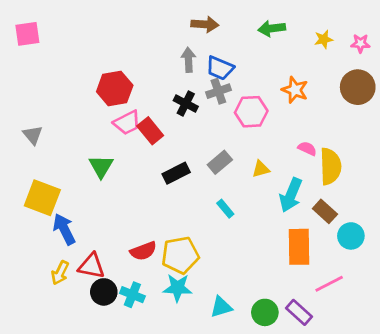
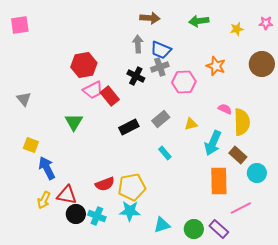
pink star: (360, 43) -> (266, 23), moved
yellow square: (42, 198) -> (31, 145), size x0.6

